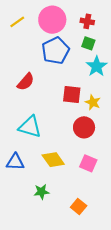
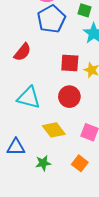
red circle: (84, 127) -> (69, 97), moved
blue triangle: (15, 162) -> (16, 147), moved
orange square: (79, 206) -> (80, 163), moved

